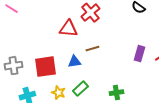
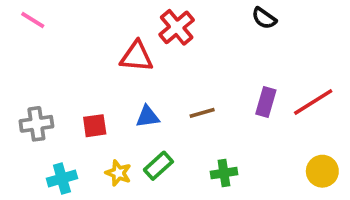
brown line: (92, 49) -> (202, 113), moved
red square: (45, 67) -> (95, 126), size x0.6

